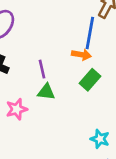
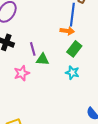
purple line: (42, 69) -> (33, 49), moved
cyan star: (100, 139) -> (72, 73), moved

